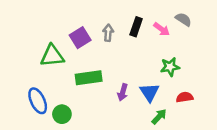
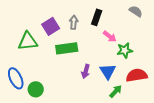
pink arrow: (162, 29) -> (110, 36), moved
green rectangle: (89, 78) -> (67, 48), moved
red semicircle: (185, 97) -> (137, 75), size x1.5

